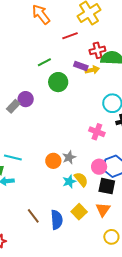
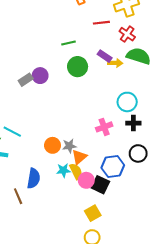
red cross: (97, 50) -> (127, 34), moved, turned 35
pink cross: (97, 132) -> (104, 127), turned 35
pink circle: (99, 167) -> (86, 180), moved
orange triangle: (103, 210) -> (79, 157), moved
yellow square: (79, 212) -> (93, 213), moved
blue semicircle: (57, 220) -> (34, 178), moved

